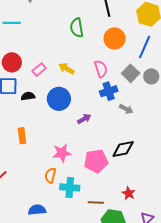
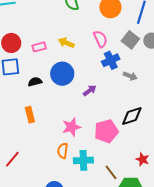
pink rectangle: (39, 70) -> (39, 47), turned 32
black semicircle: (28, 96) -> (35, 82), moved
brown line: (96, 203) -> (111, 172), turned 56

